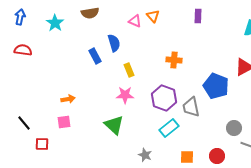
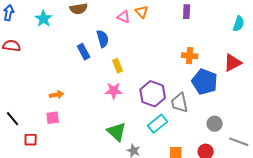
orange cross: (174, 60) -> (190, 56), moved
green triangle: (114, 125) -> (117, 132), moved
gray circle: (234, 128) -> (215, 124), moved

